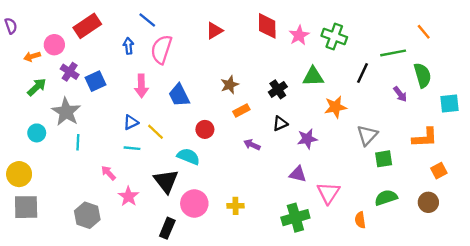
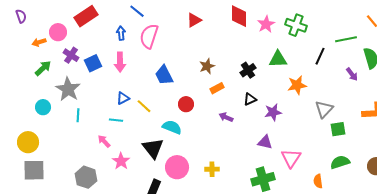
pink arrow: (141, 86) -> (120, 62), moved
cyan line: (132, 148) -> (116, 120), moved

